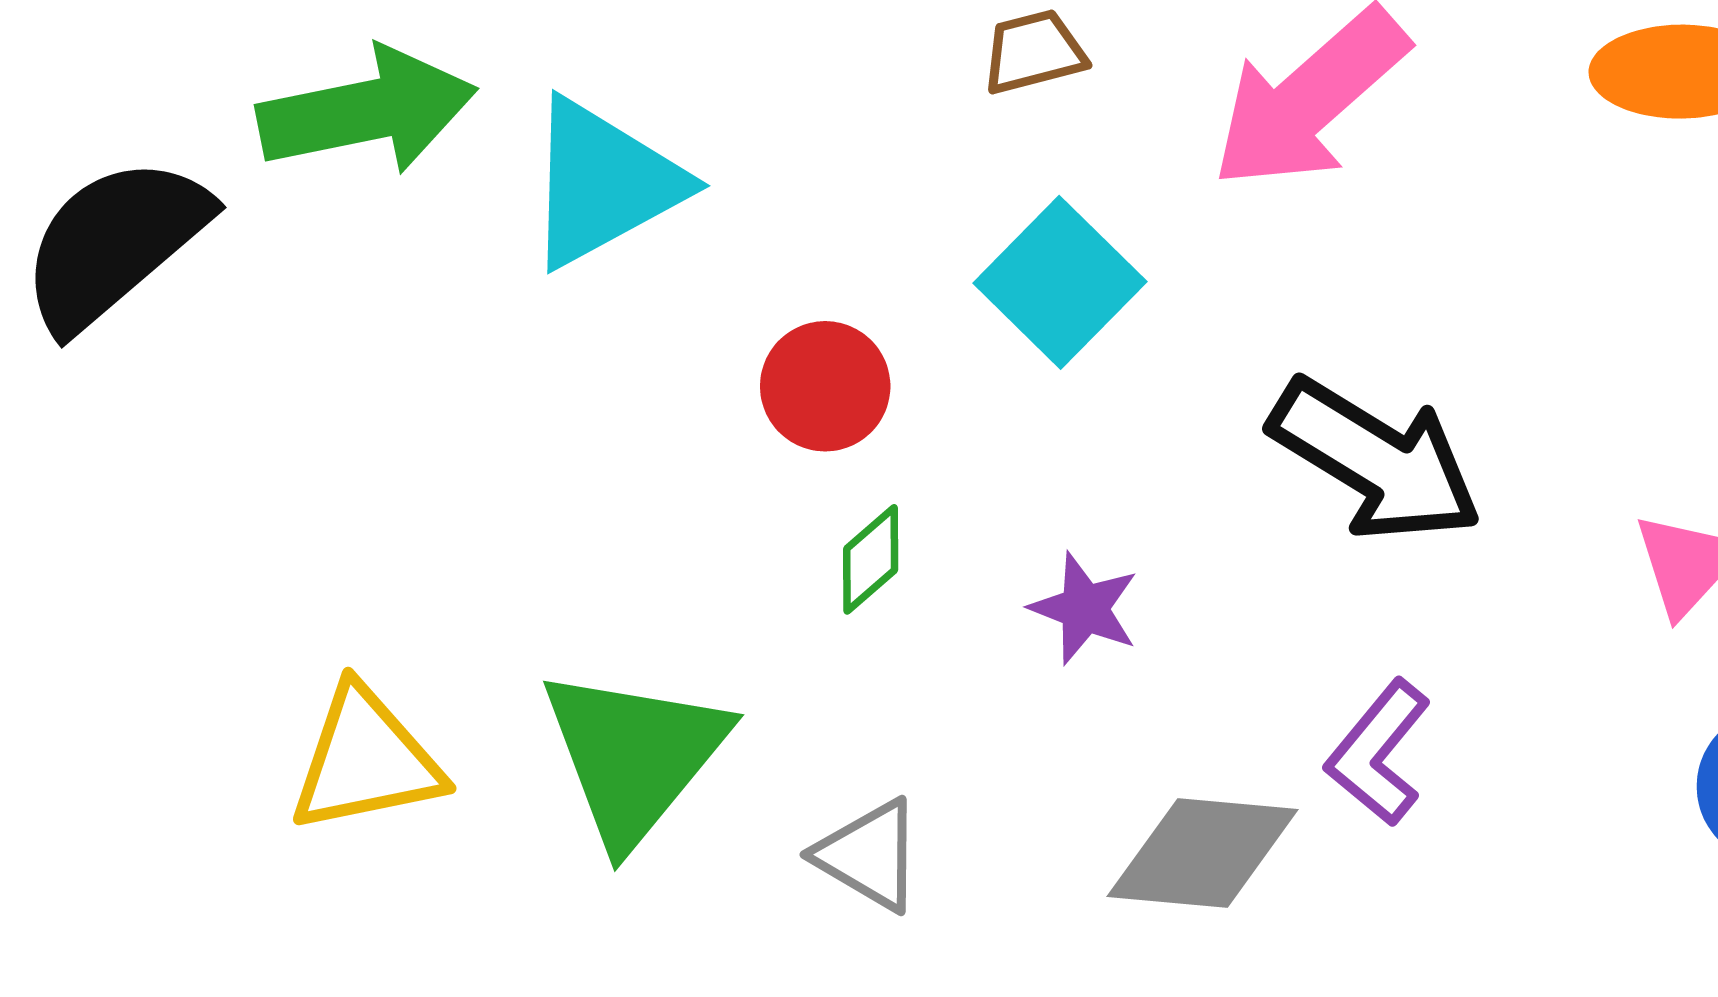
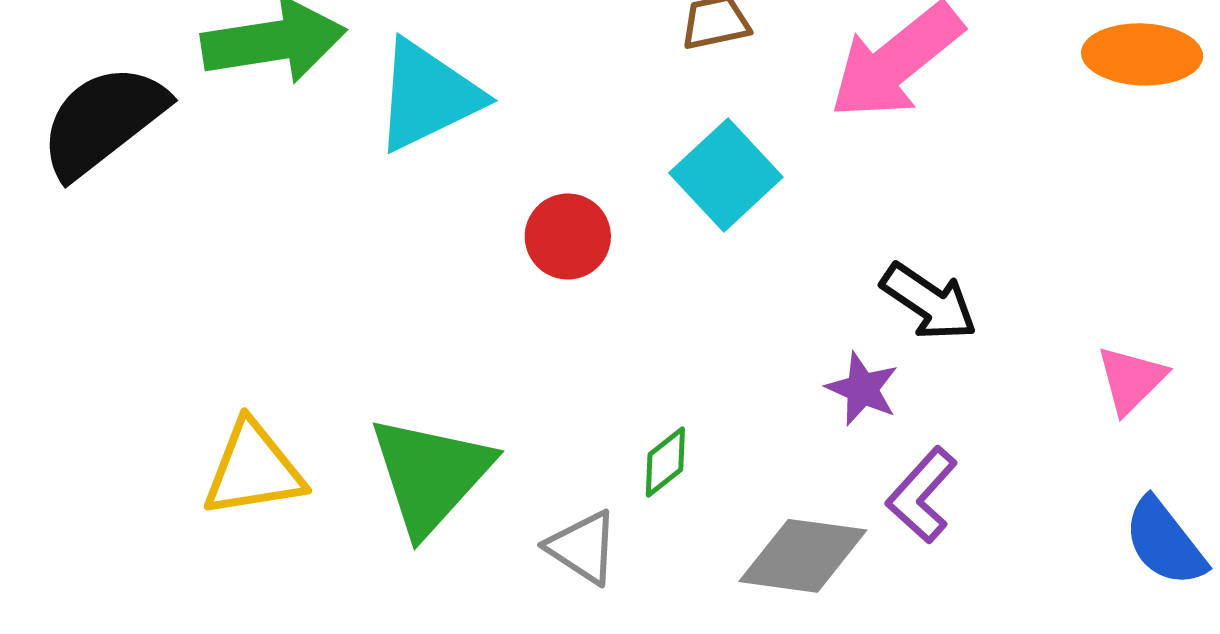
black arrow: (1376, 460) -> (929, 302), size x0.7
green diamond: (871, 559) -> (665, 462), moved
purple star: (1084, 608) -> (862, 389), moved

